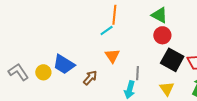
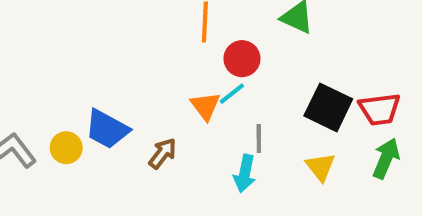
cyan line: (107, 30) -> (232, 94), moved
red circle: (162, 35) -> (242, 59), moved

